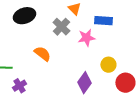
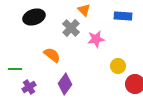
blue rectangle: (103, 21) -> (123, 16), moved
purple diamond: (84, 83) -> (65, 84), moved

